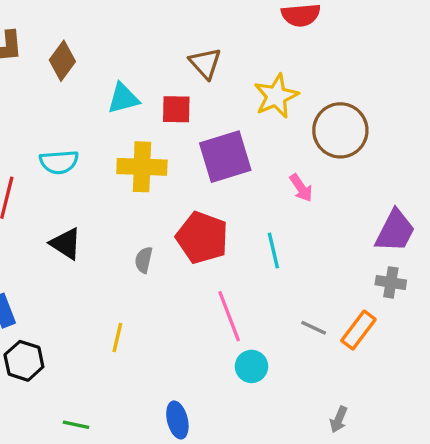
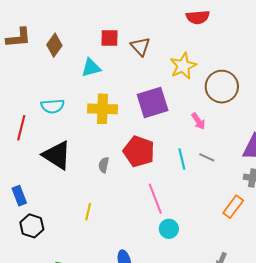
red square: (176, 109) -> (109, 38), moved
black triangle: (66, 244) -> (57, 155), size x1.5
gray line: (314, 328) -> (207, 157), moved

